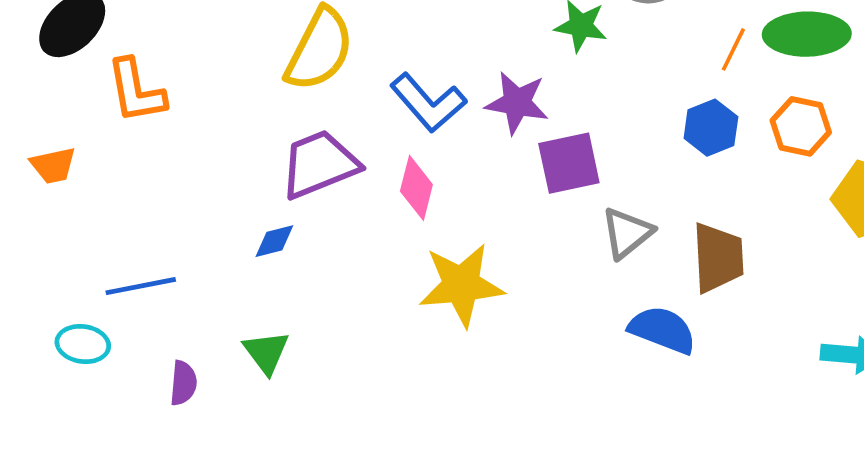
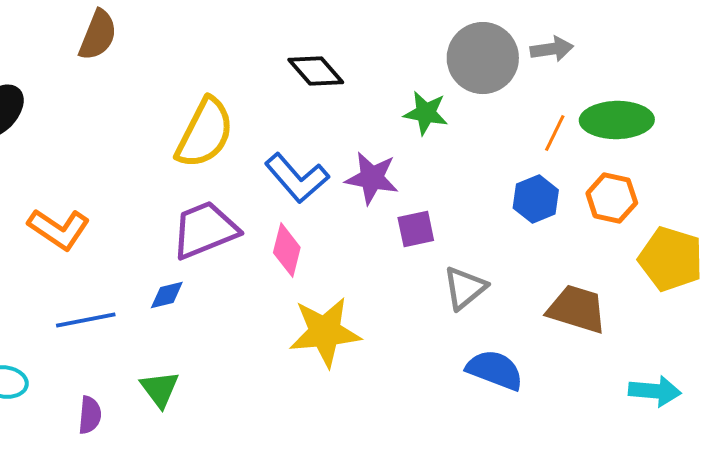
orange L-shape: (136, 91) -> (59, 229), moved, turned -46
purple square: (569, 163) -> (416, 229), size x0.7
brown trapezoid: (718, 258) -> (577, 309), moved, turned -70
blue line: (141, 286) -> (86, 320), moved

